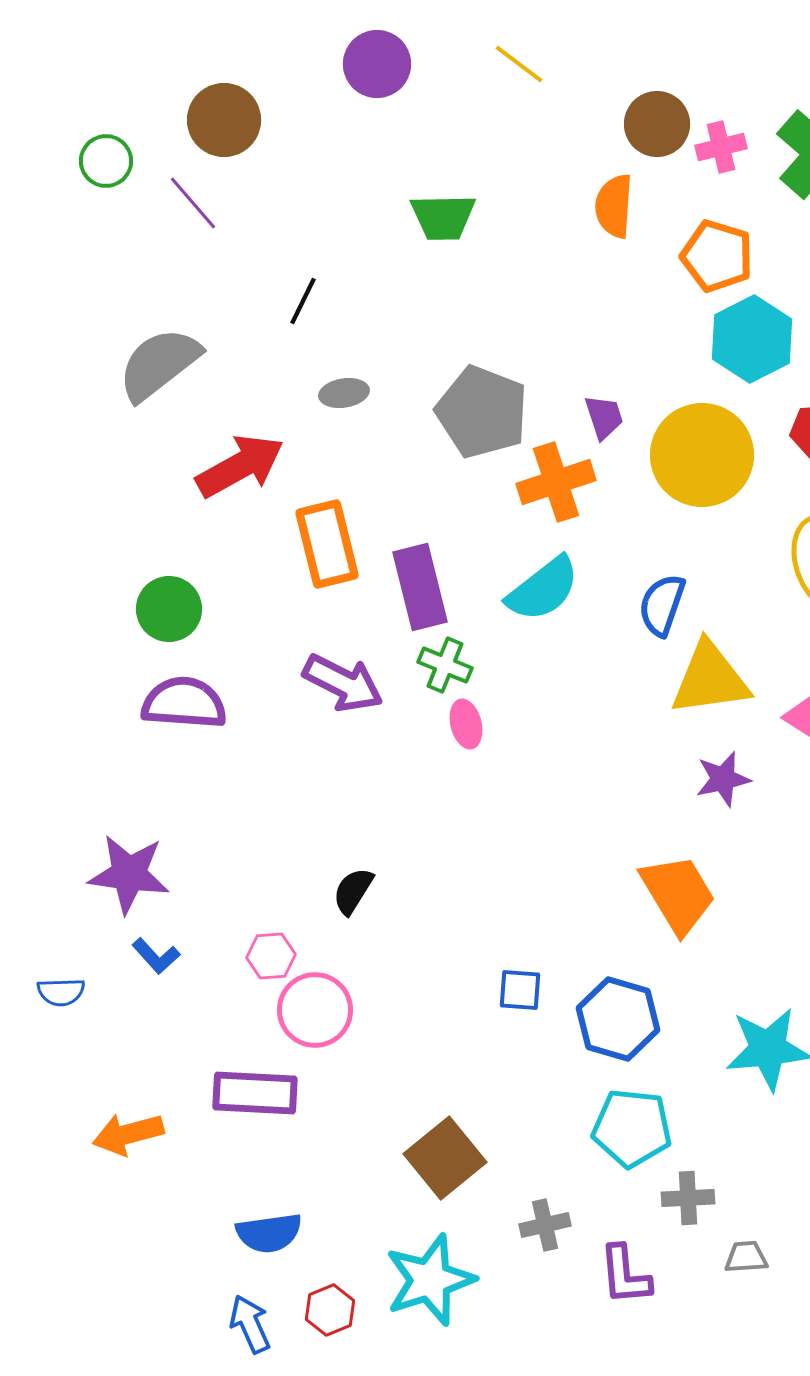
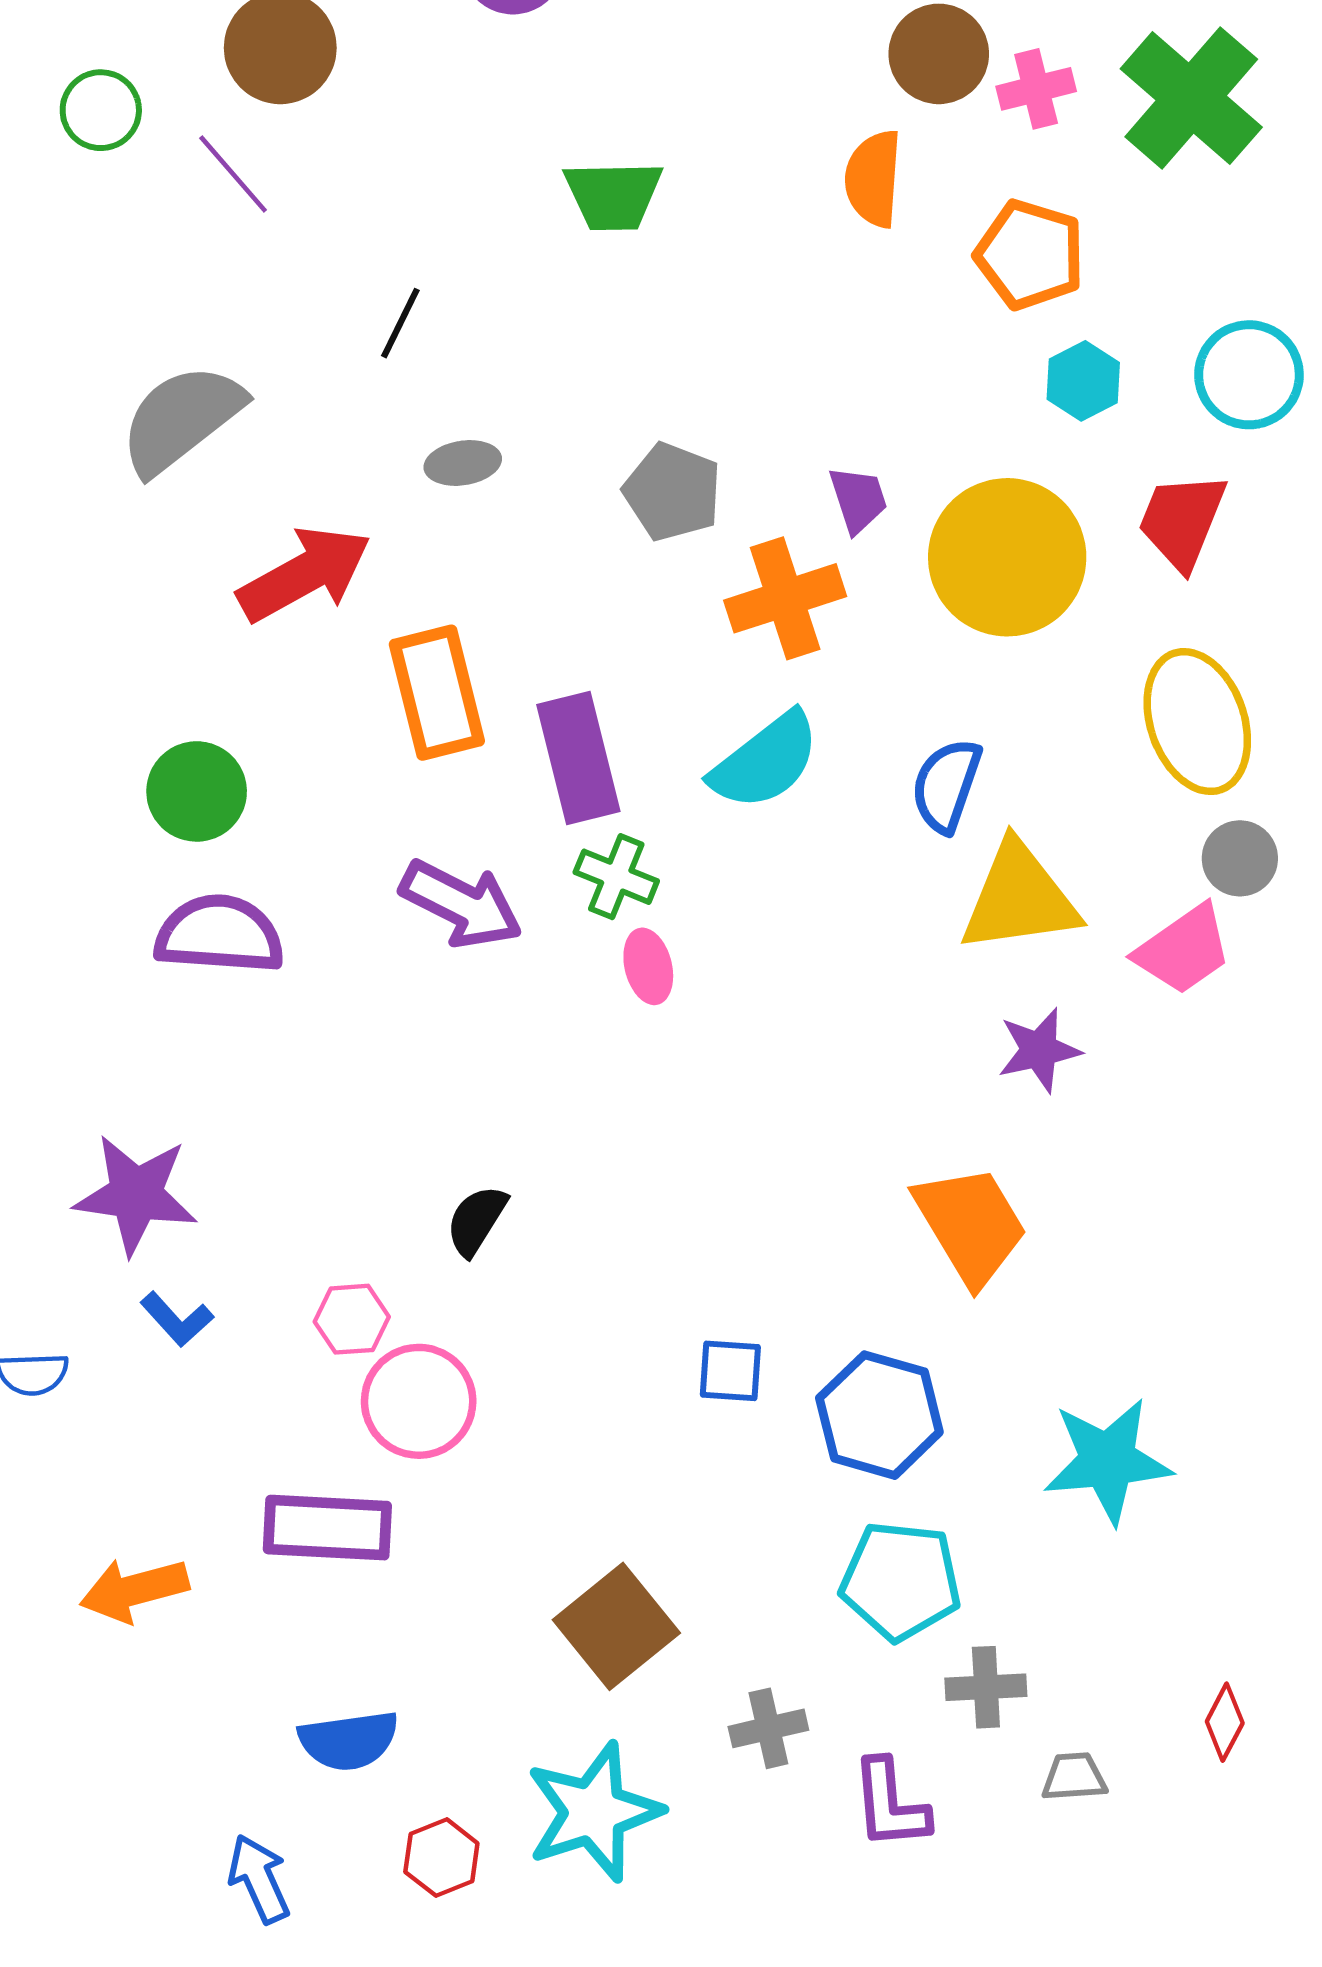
cyan hexagon: (752, 339) -> (1083, 381), size x0.6
gray pentagon: (482, 412) -> (673, 492), size x0.7
blue arrow: (250, 1324) -> (259, 1879), moved

